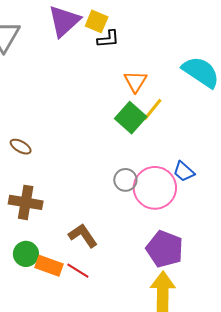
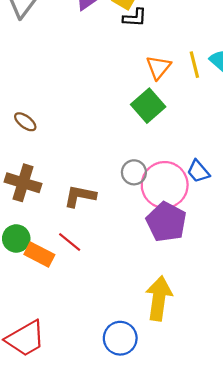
yellow line: (153, 109) -> (194, 65), moved, turned -60
brown L-shape: (83, 236) -> (80, 196), moved, turned -52
purple pentagon: (165, 249) -> (166, 222), moved
red line: (78, 271) -> (70, 242), moved

